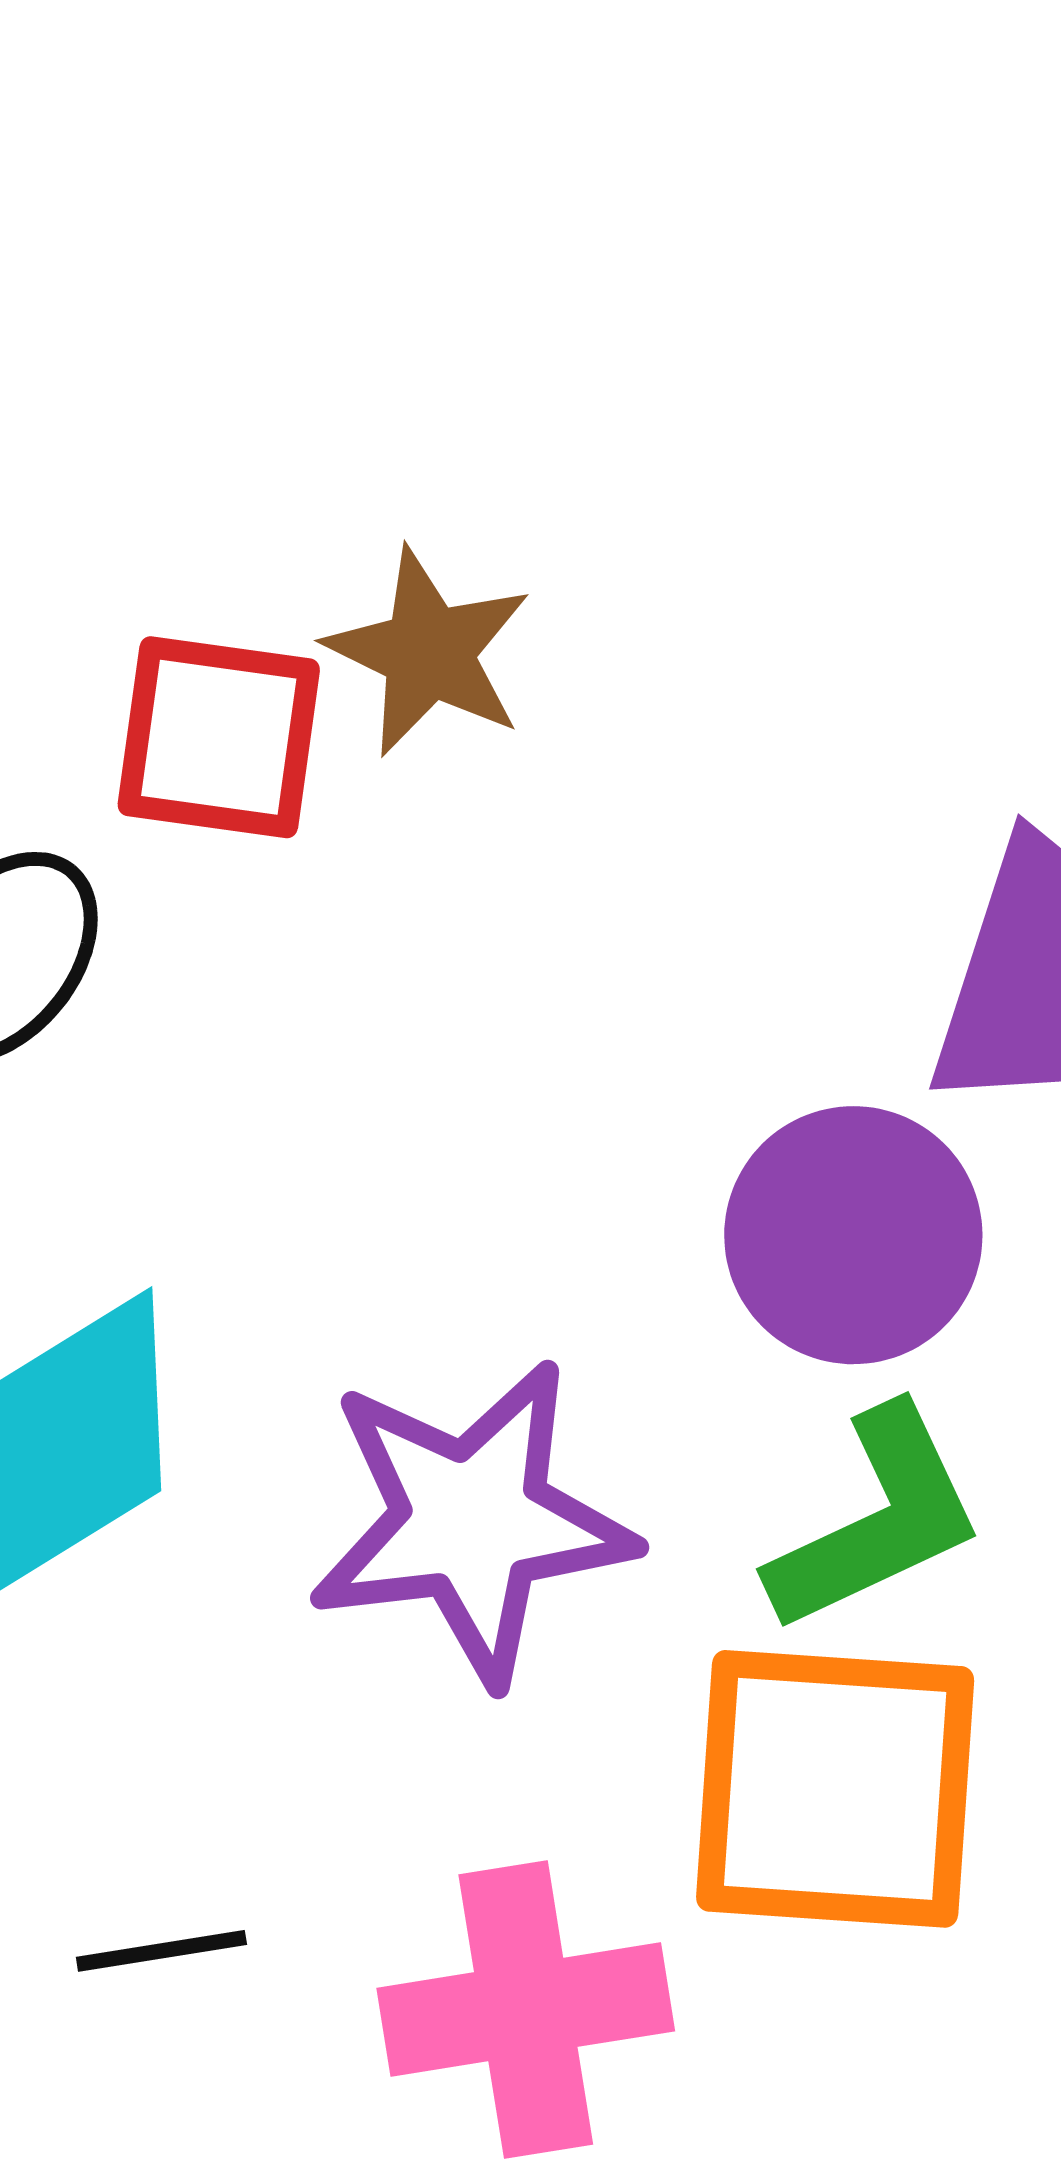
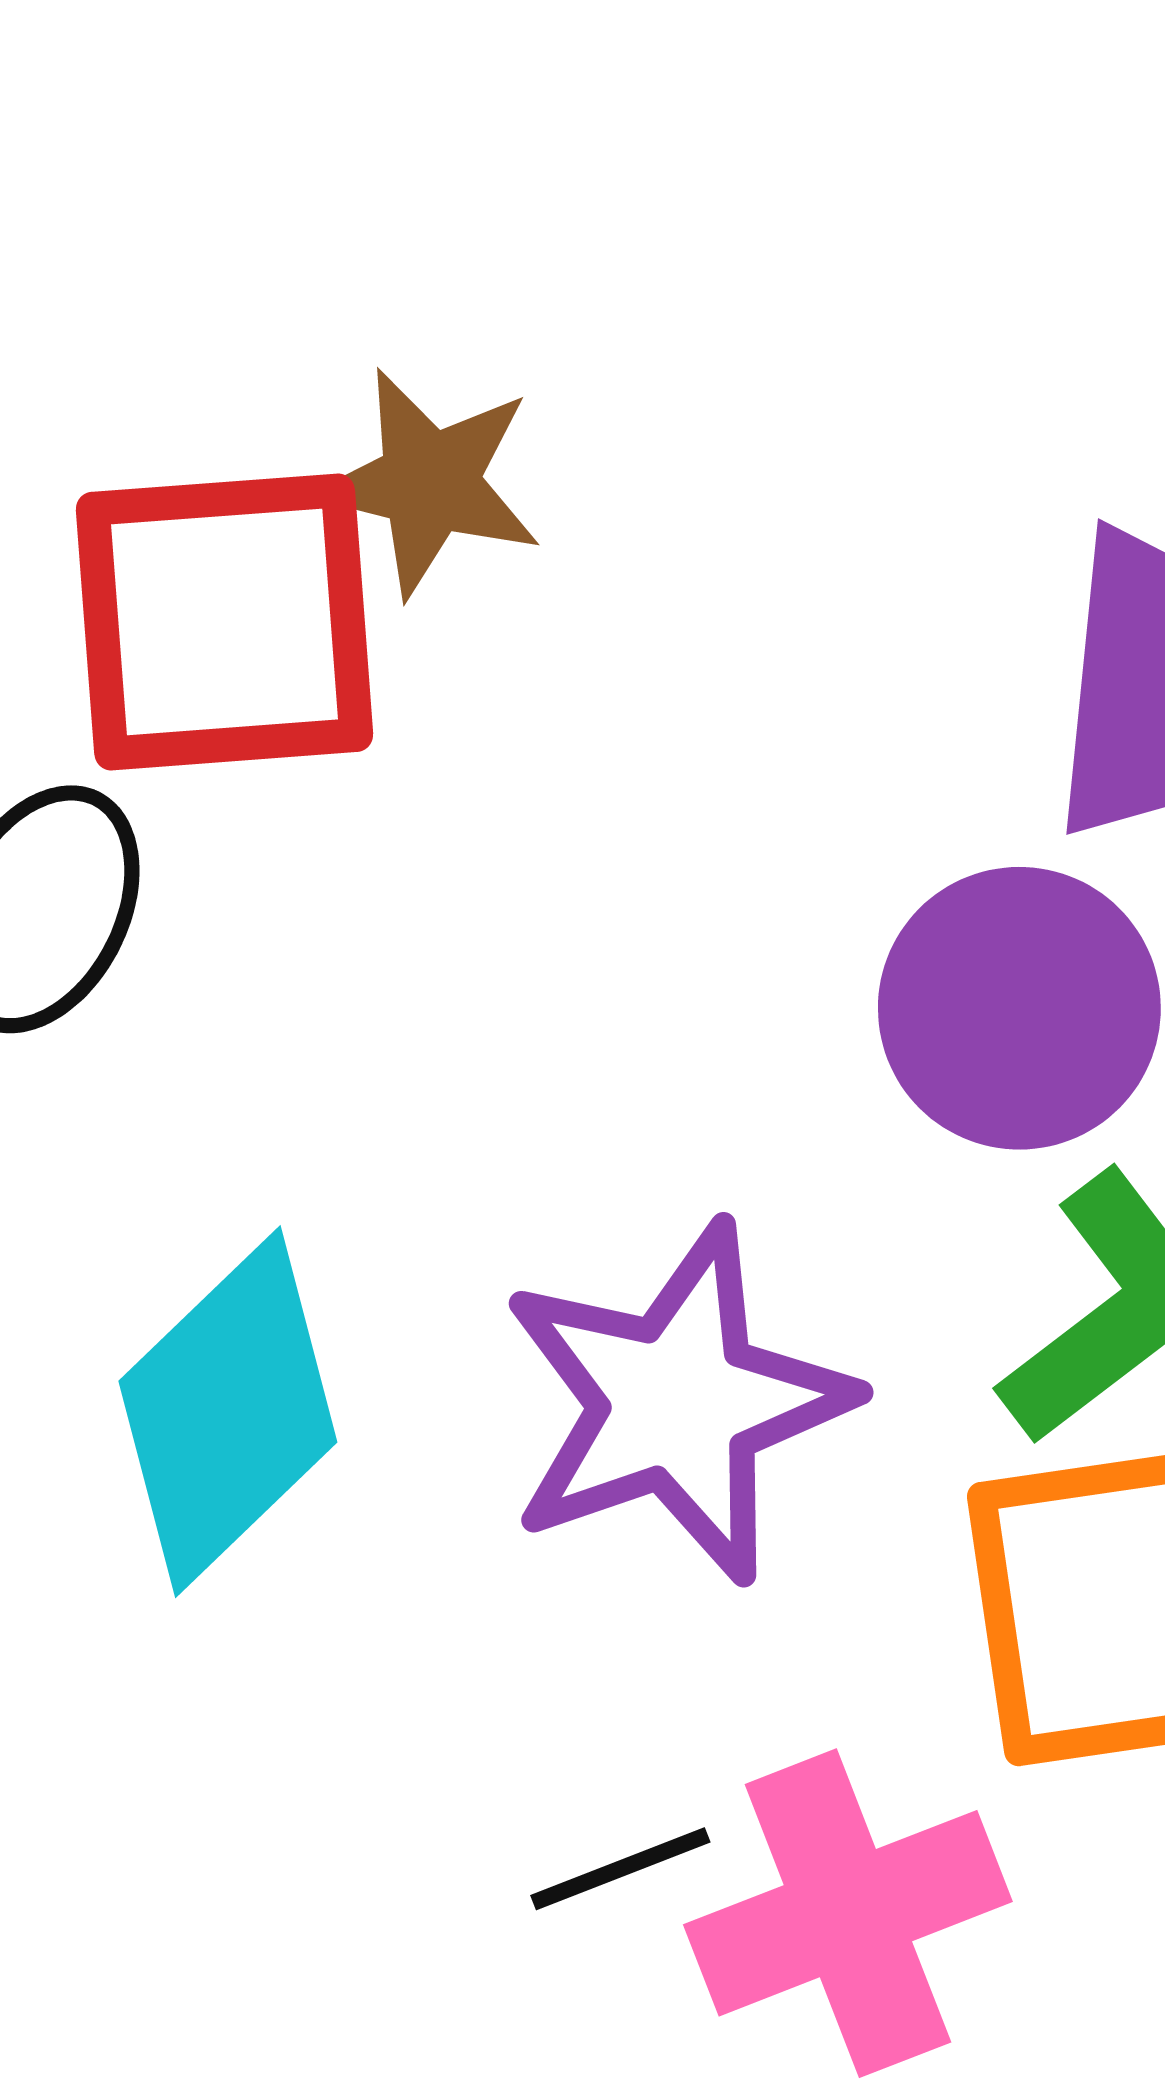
red square: (219, 737) -> (225, 622), size x1.4
black line: (161, 1951) -> (620, 1869), moved

